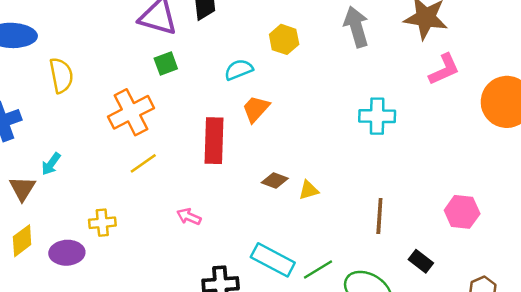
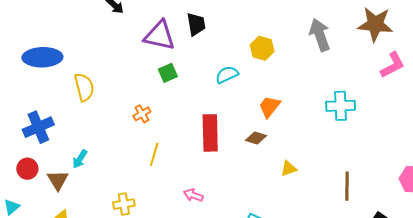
orange trapezoid: (256, 109) -> (269, 107), moved
orange cross: (131, 112) -> (142, 114), size x0.5
yellow line: (143, 163) -> (154, 154), turned -35
brown diamond: (275, 180) -> (256, 138), moved

